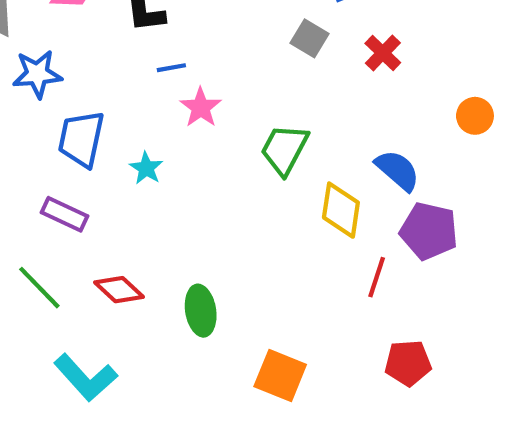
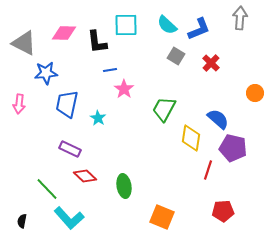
purple rectangle: (65, 214) -> (70, 149), moved
green line: (39, 288) -> (47, 189), moved

